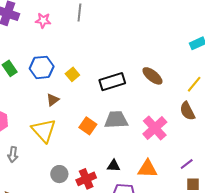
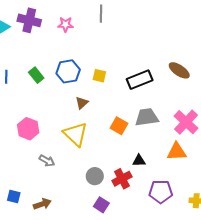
yellow square: (72, 74) -> (99, 76), turned -32
gray arrow: (13, 155) -> (47, 161), turned -63
black triangle: (114, 166) -> (139, 161), moved
orange triangle: (148, 169) -> (177, 152), moved

